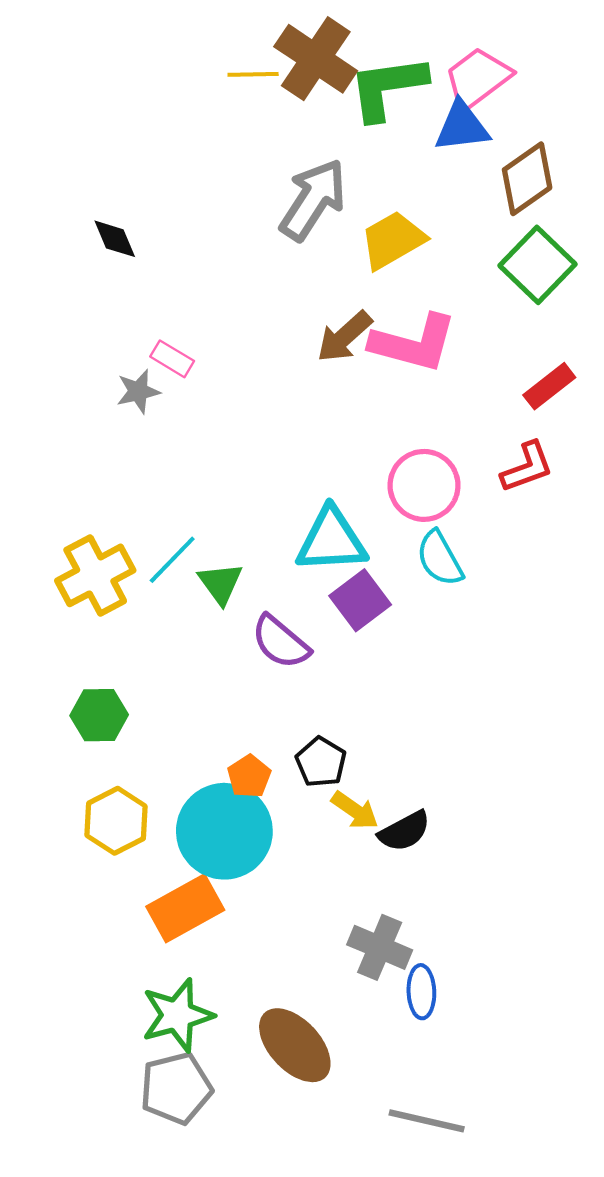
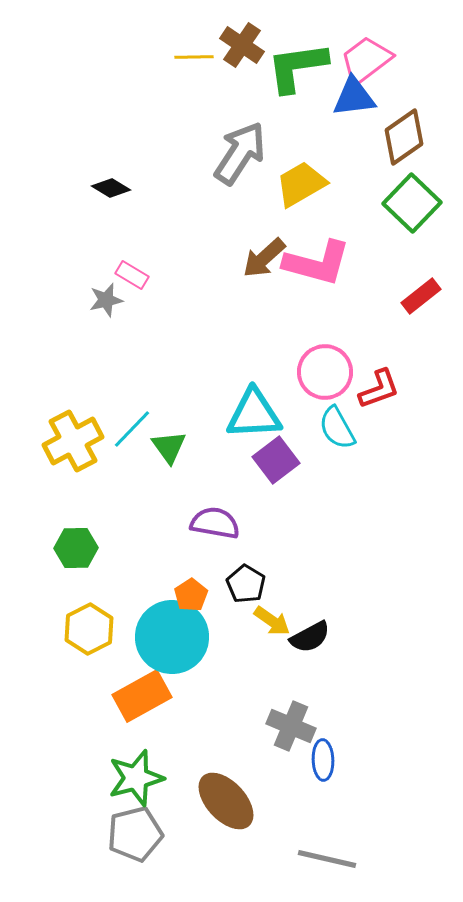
brown cross: (316, 59) -> (242, 45), size x0.7
black diamond: (115, 239) -> (111, 188), moved, turned -36
red L-shape: (527, 467) -> (379, 389), moved
purple semicircle: (280, 642) -> (215, 523), moved, turned 150

